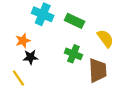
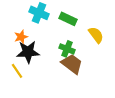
black star: (31, 57) -> (28, 52), size x1.6
brown trapezoid: (98, 70) -> (72, 64), moved, turned -50

